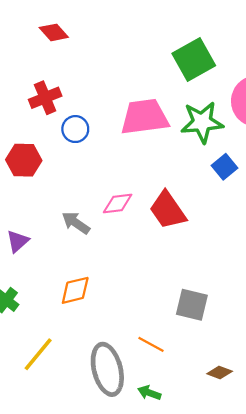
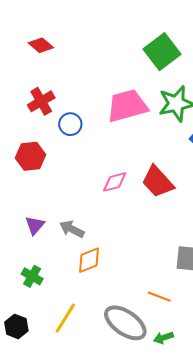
gray arrow: (76, 223) -> (72, 229), moved
gray ellipse: (107, 369) -> (125, 323), turned -33
green arrow: (149, 393) -> (163, 338), turned -30

